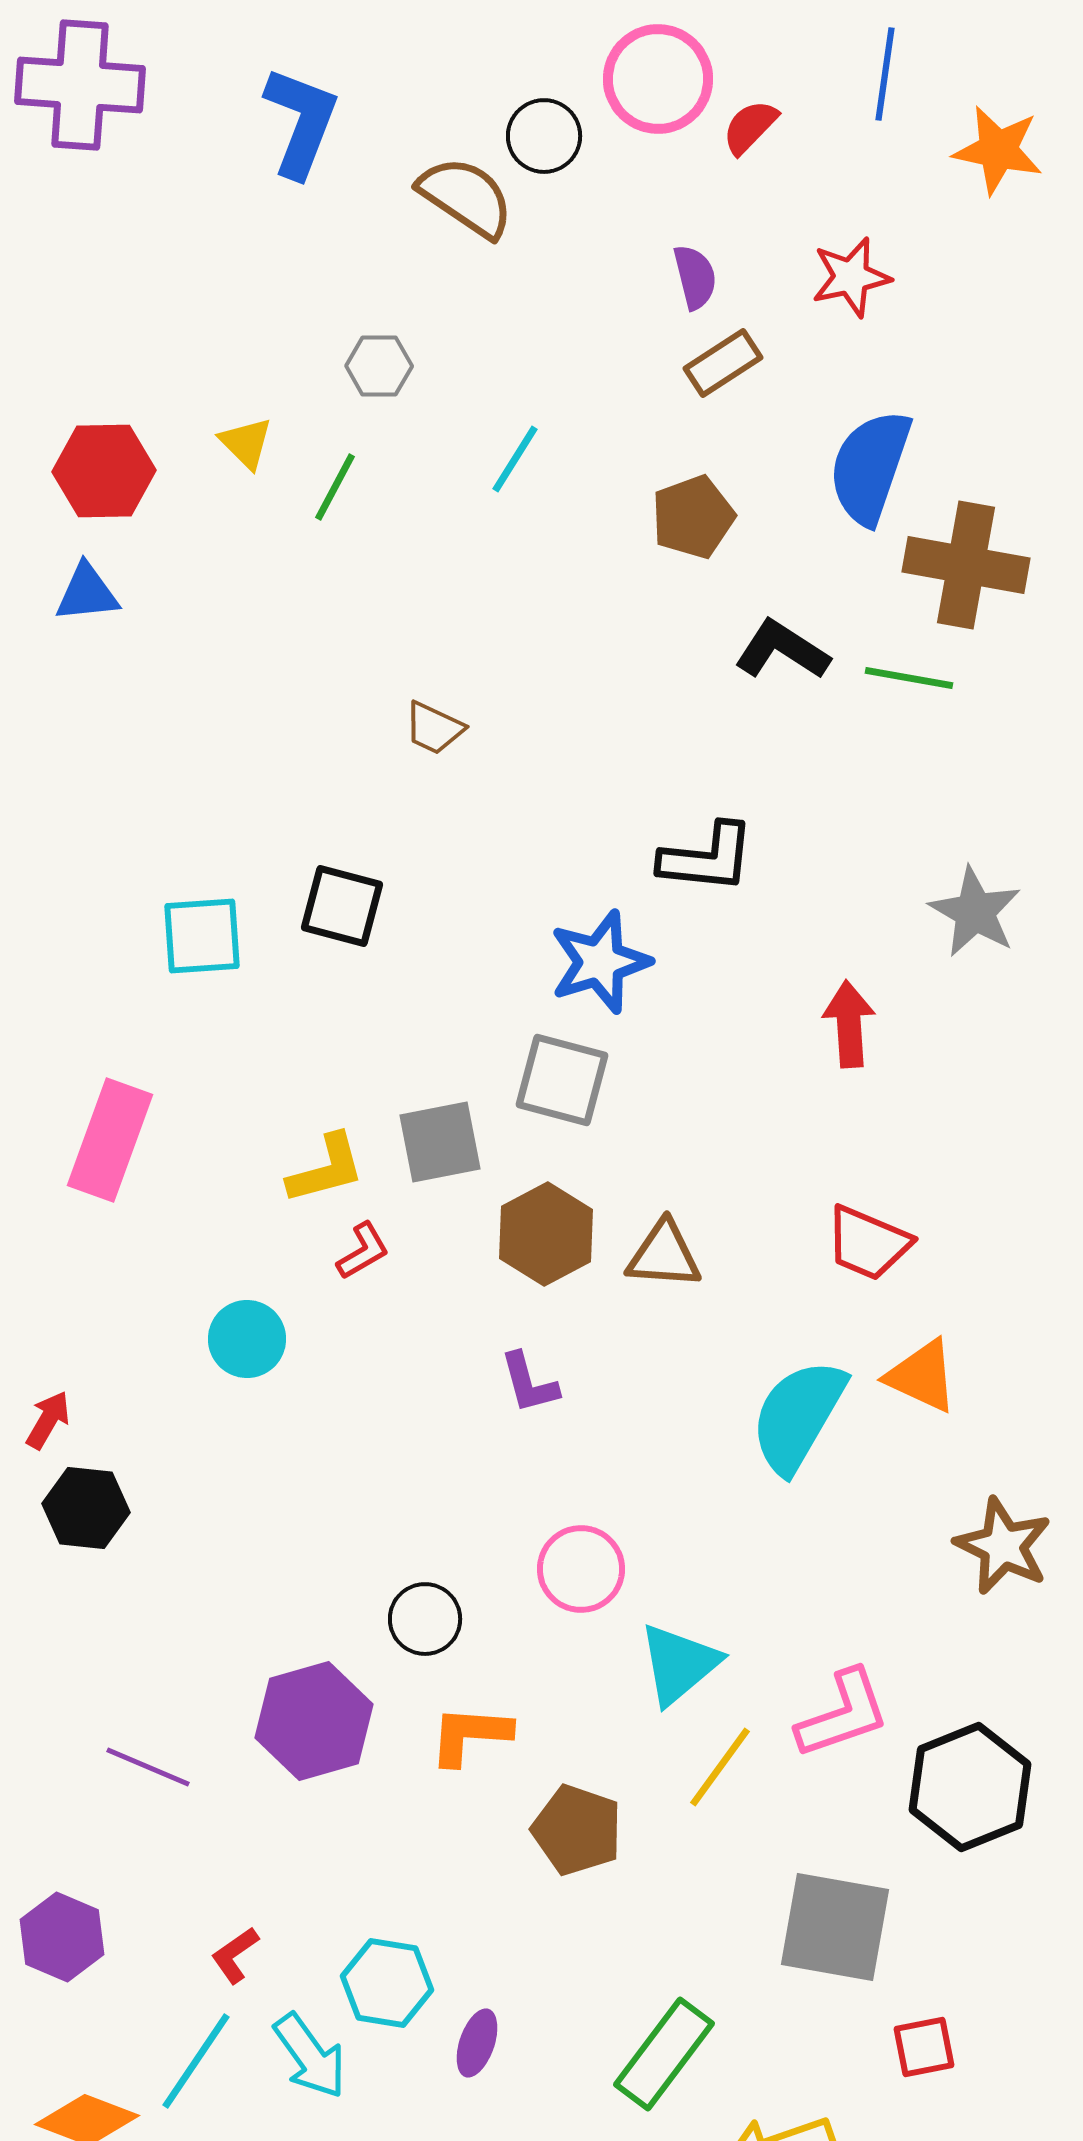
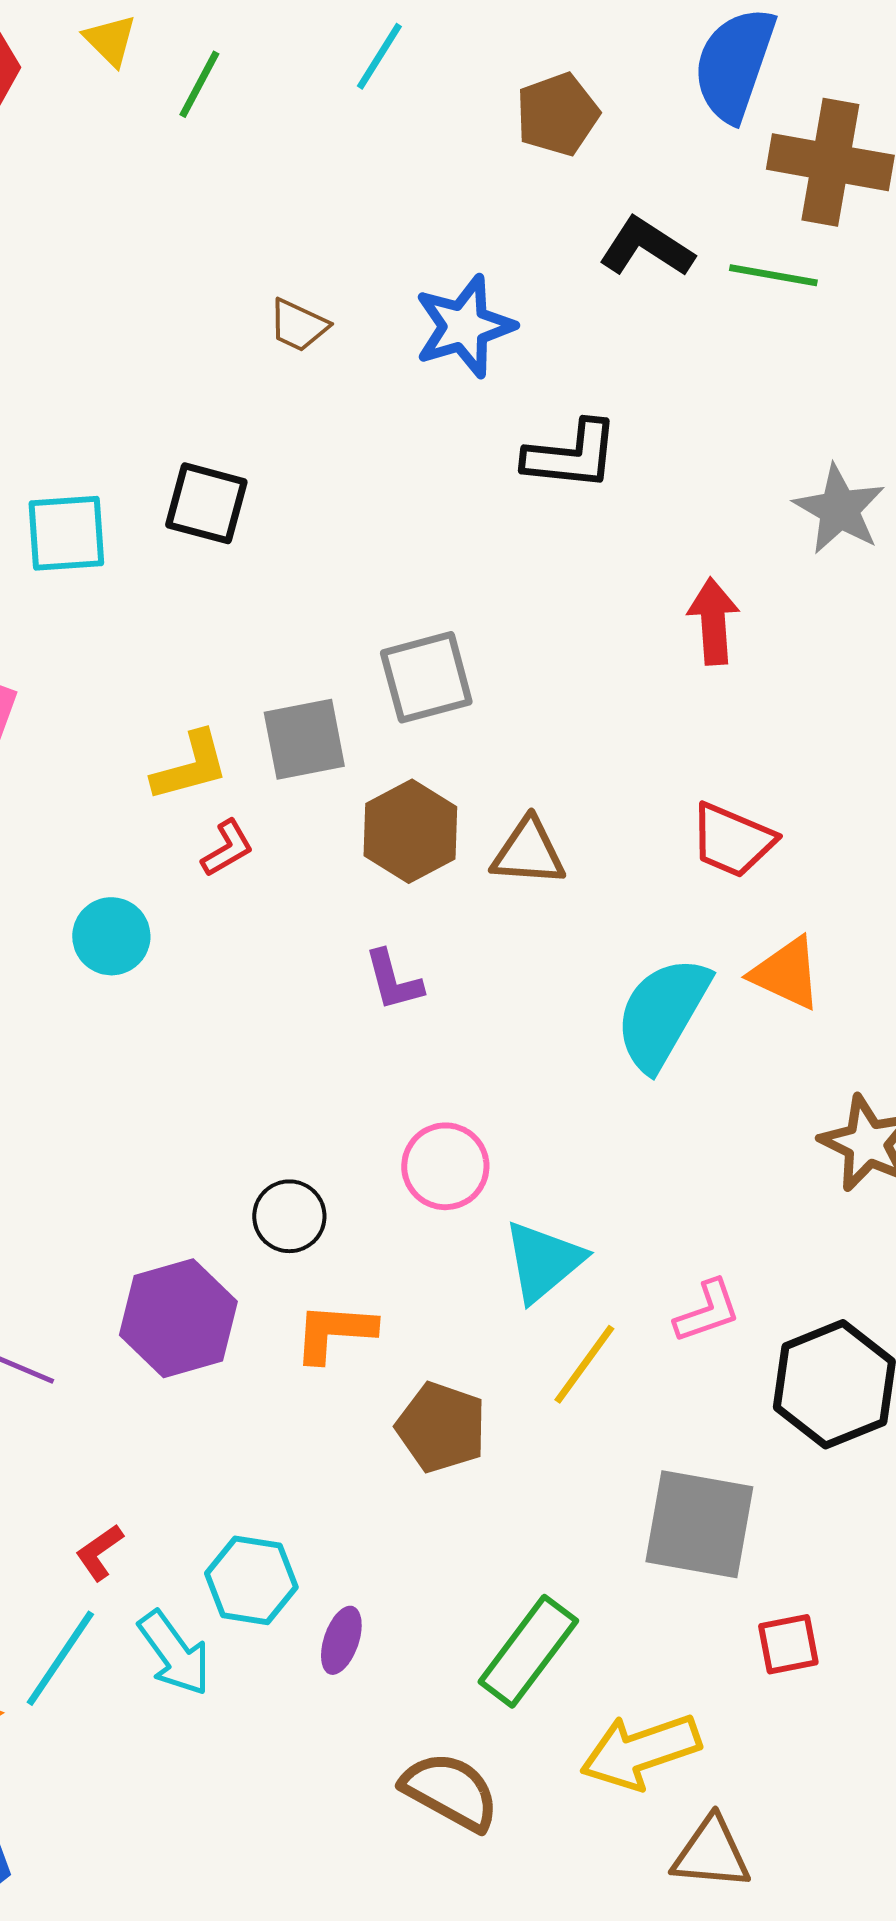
blue star: (600, 962) -> (464, 326), moved
gray square: (562, 1080) -> (426, 677), turned -30
pink L-shape: (843, 1714) -> (707, 1311), size x0.7

